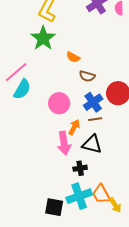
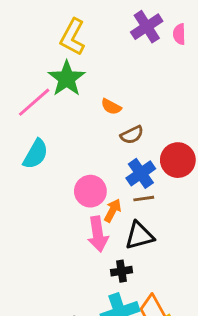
pink line: (16, 72) -> (34, 102), moved
brown semicircle: (87, 76) -> (132, 135), turned -42
pink circle: (59, 103) -> (90, 191), moved
black triangle: (92, 144) -> (139, 236), turned -30

